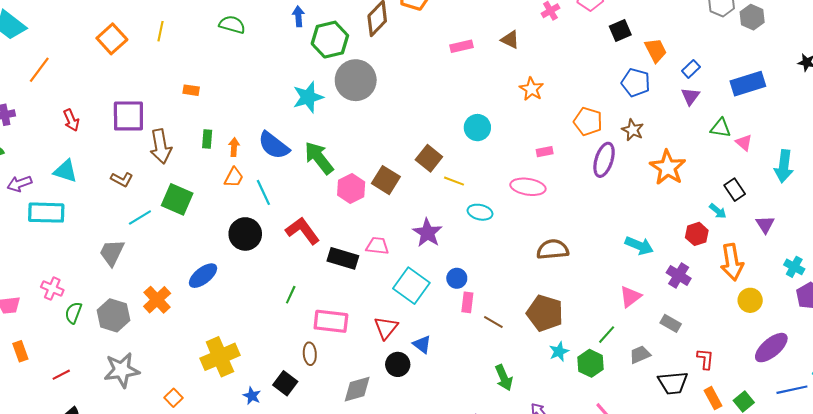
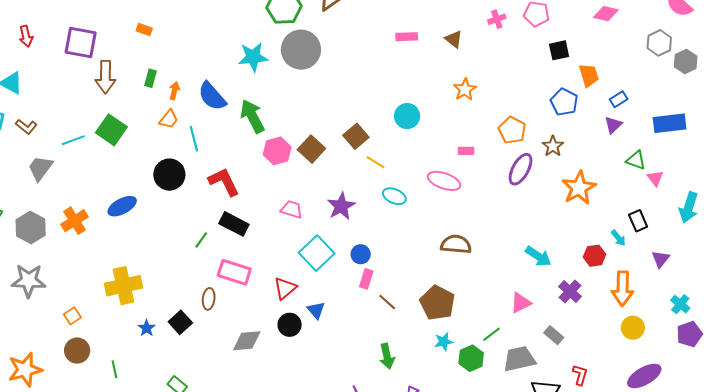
brown L-shape: (122, 179) -> (26, 127), moved
black rectangle: (343, 258) -> (234, 224), moved
gray trapezoid: (640, 355) -> (519, 359), size x1.6

